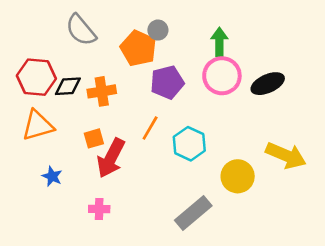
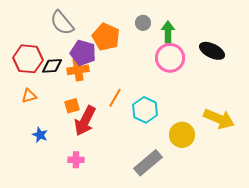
gray circle: (158, 30) -> (143, 23), moved
purple pentagon: (167, 82) -> (83, 53), moved, turned 30
black ellipse: (268, 84) -> (212, 51), moved, turned 50
orange triangle: (38, 125) -> (29, 96), size x0.6

